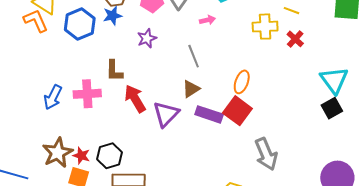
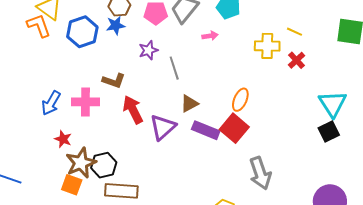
gray line: (194, 56) -> (174, 68), moved
brown L-shape: (114, 71) -> (114, 81), turned -75
brown star: (58, 153) -> (81, 163), moved
red star: (81, 156) -> (63, 139), moved

